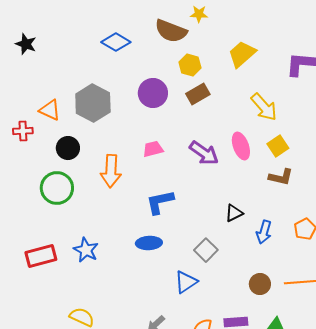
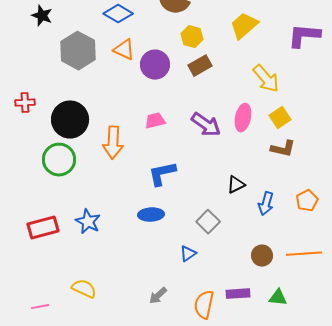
black star: (26, 44) -> (42, 16), moved
gray hexagon: (93, 103) -> (78, 51), moved
orange triangle: (50, 110) -> (124, 50), moved
pink ellipse: (241, 146) -> (243, 118), turned 32
black circle: (68, 148) -> (70, 120), size x1.6
blue triangle: (186, 282) -> (188, 254), size x0.7

